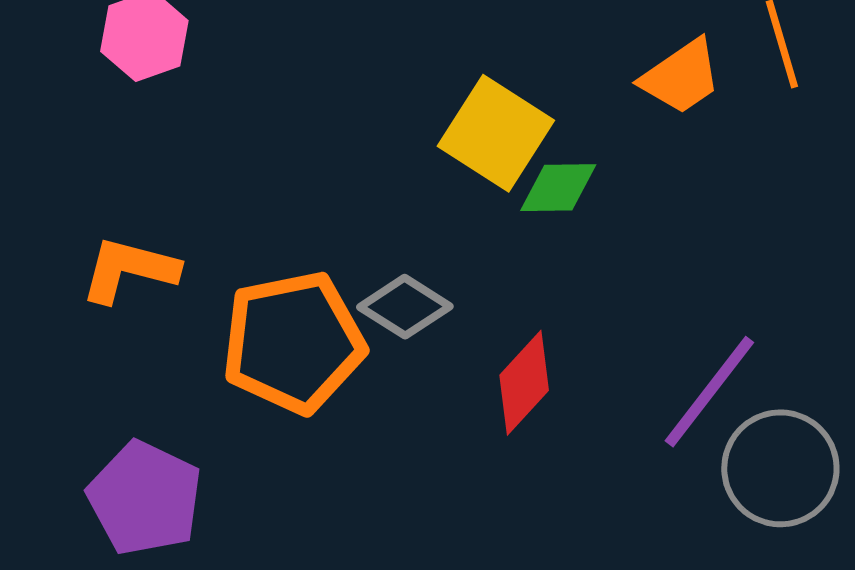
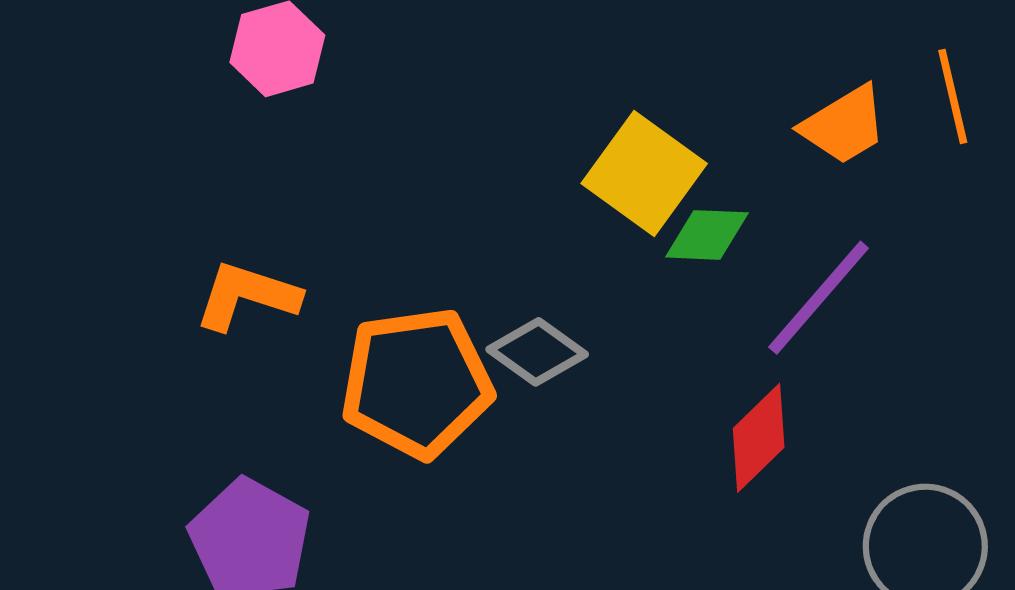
red diamond: (524, 383) -> (759, 438), moved
purple line: (709, 392) -> (819, 298), moved

